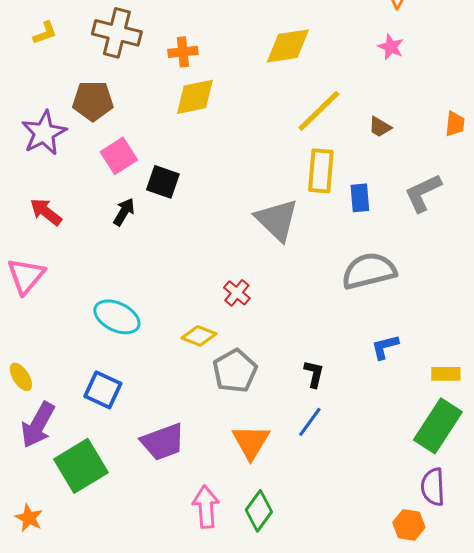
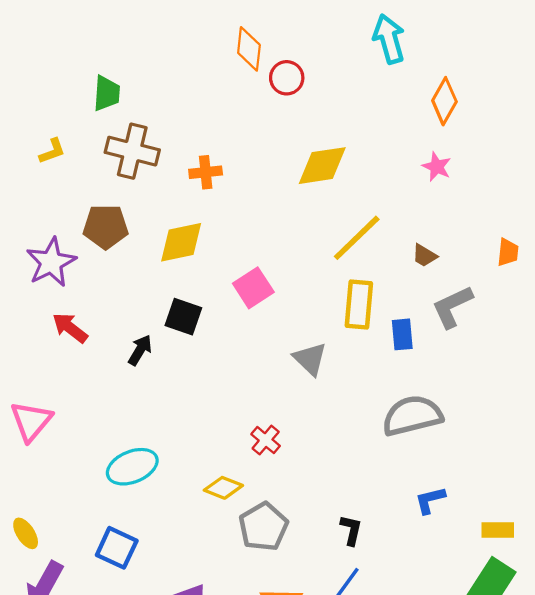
yellow diamond: (195, 97) -> (181, 242), moved
pink square: (119, 156) -> (253, 288), moved
gray L-shape: (423, 193) -> (452, 307), moved
red arrow: (46, 212) -> (70, 328), moved
gray triangle: (277, 220) -> (310, 359), size x0.7
cyan ellipse: (117, 317) -> (132, 467), turned -48

